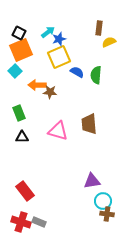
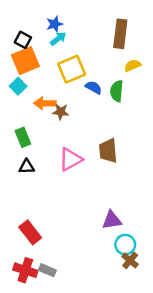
brown rectangle: (99, 28) -> (120, 34), size x1.6
blue star: (59, 39) -> (55, 24), moved
yellow semicircle: (109, 42) -> (133, 65), moved
pink triangle: (58, 131) -> (70, 159), turned -45
brown cross: (107, 214) -> (130, 260), turned 32

